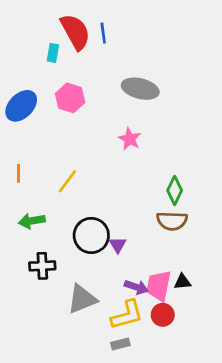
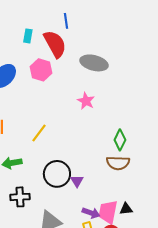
red semicircle: (75, 32) -> (55, 44), moved

